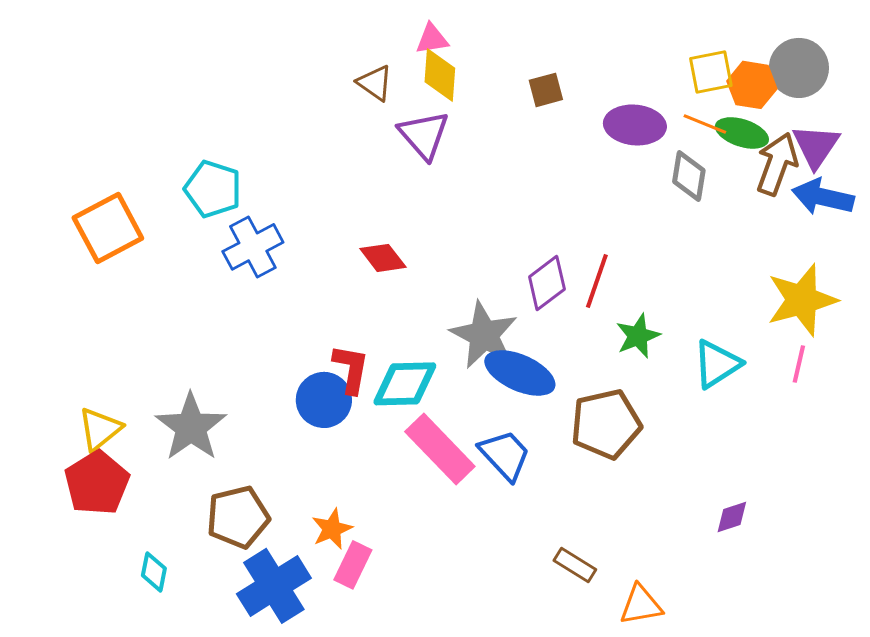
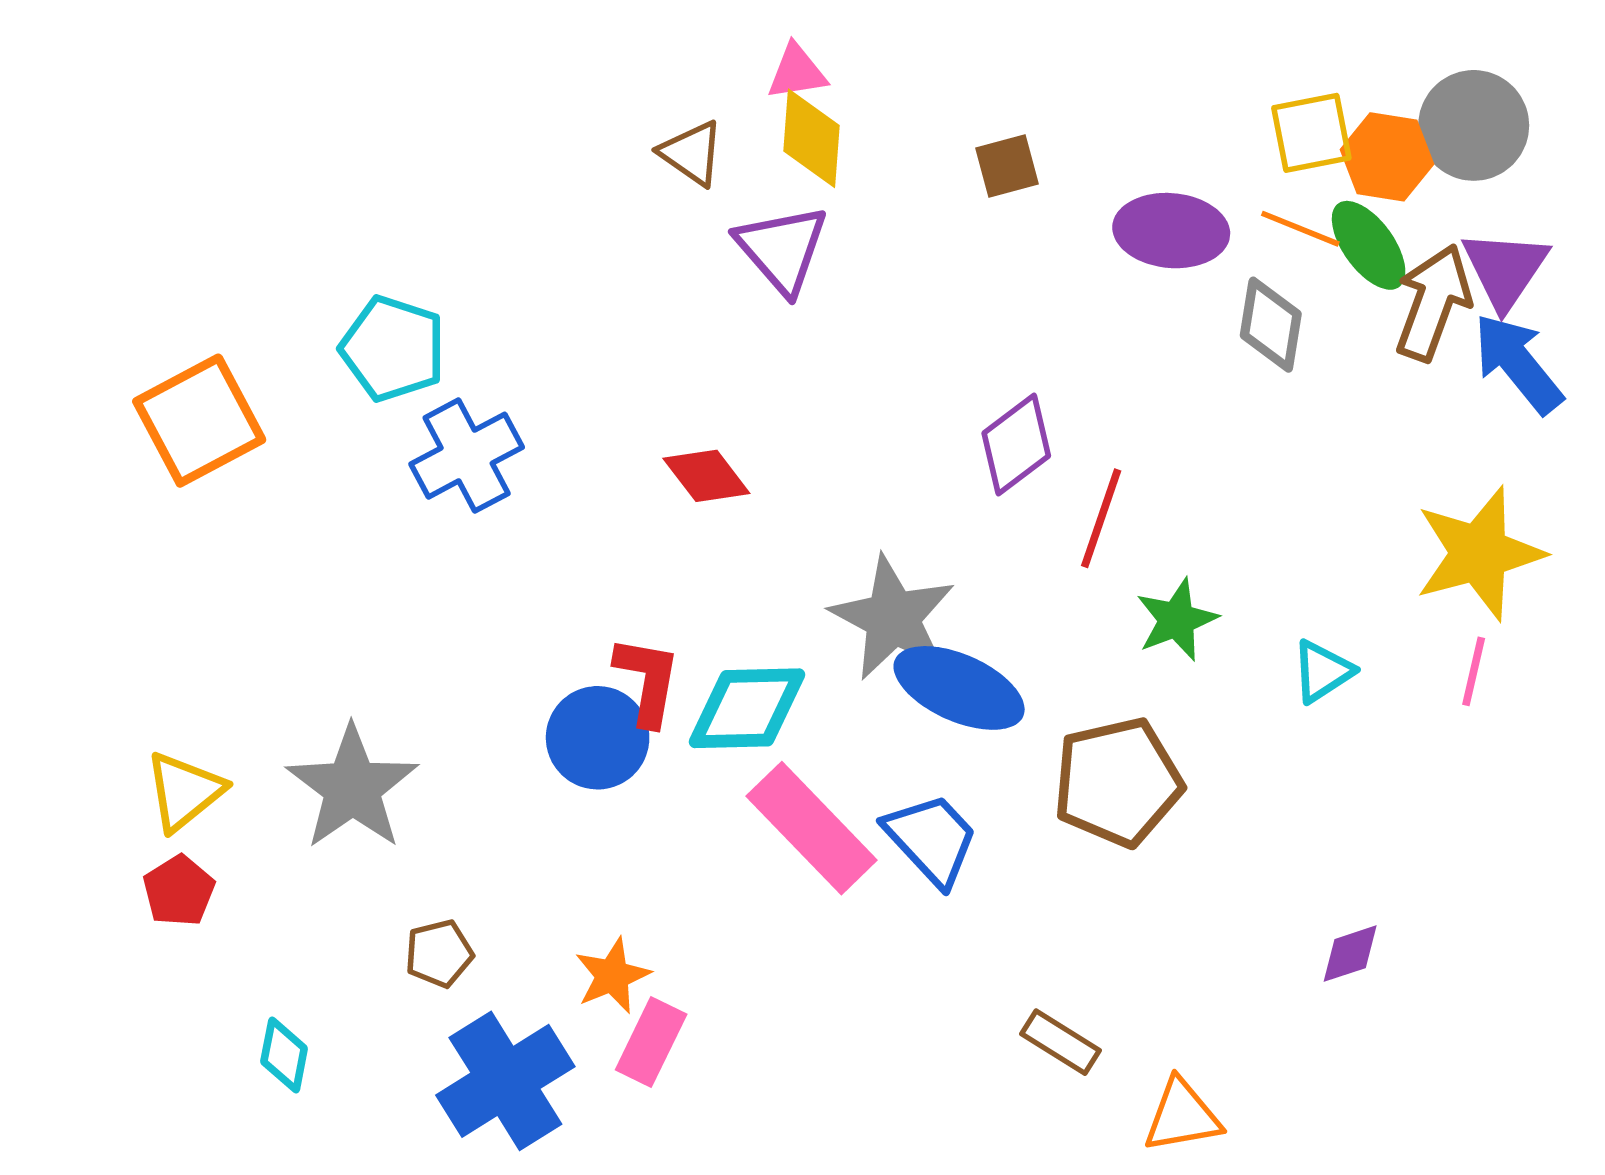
green ellipse: (742, 133) -> (1369, 245), turned 36
blue arrow: (823, 197) -> (1518, 363), turned 38
purple diamond: (547, 283) -> (1016, 445), moved
cyan triangle: (717, 364) -> (1322, 671), size x0.7
red pentagon: (97, 483) -> (179, 891), size x0.6
brown pentagon: (238, 517) -> (439, 954), size x0.6

